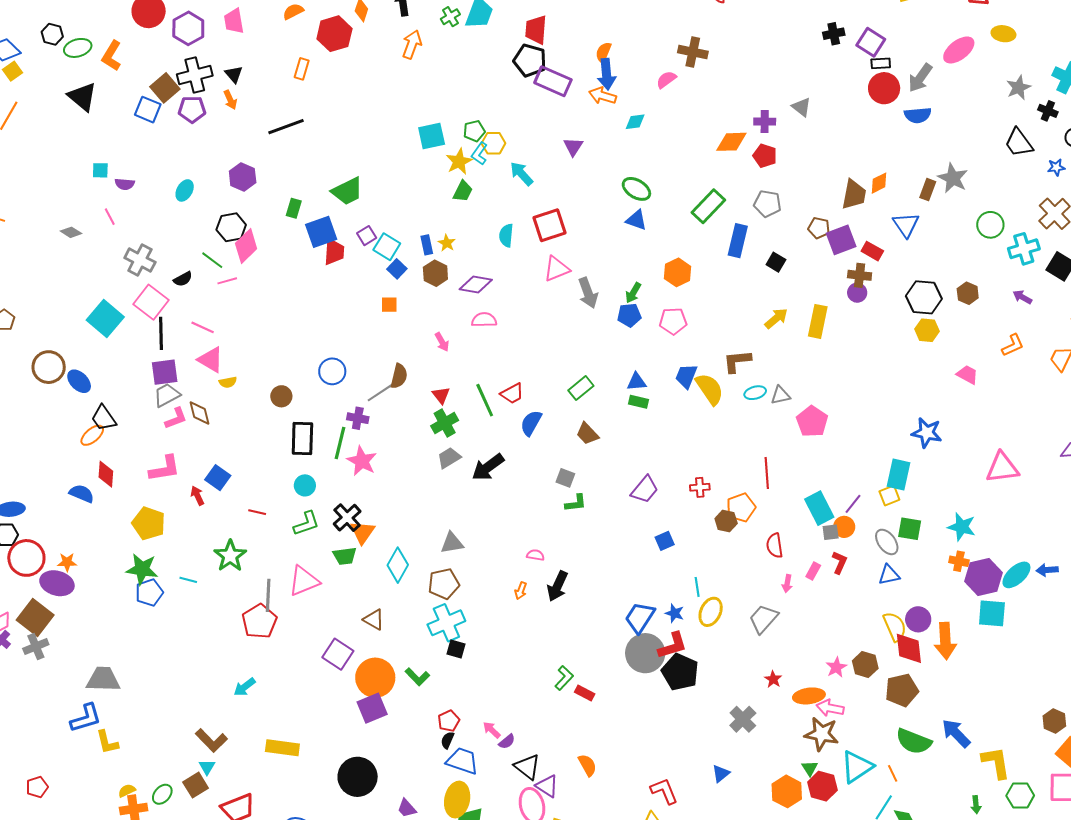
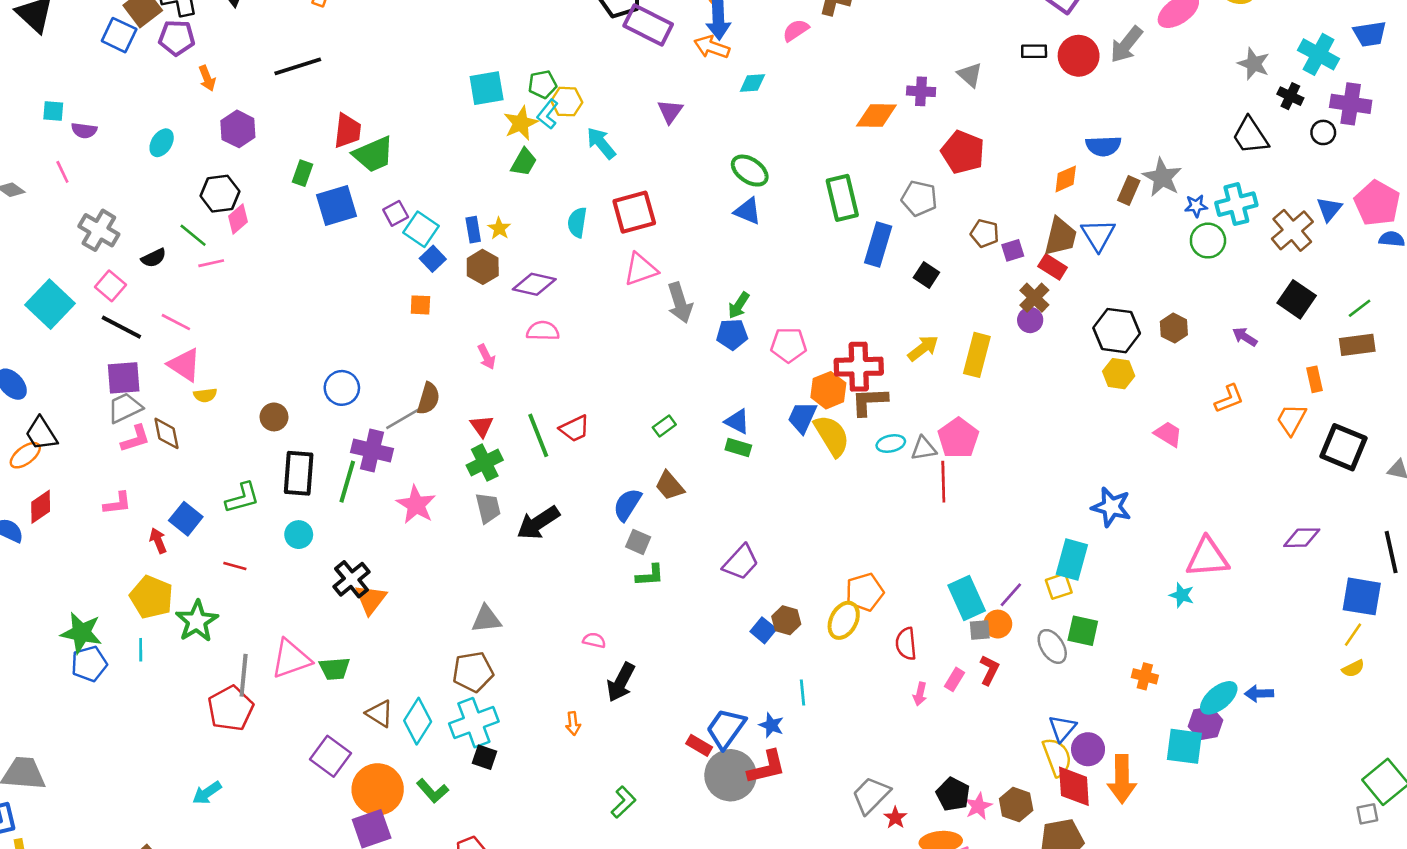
black rectangle: (881, 63) -> (1034, 51), moved
gray star: (1019, 88) -> (1254, 64), turned -30
orange arrow: (230, 100) -> (207, 78), moved
blue semicircle: (918, 115) -> (1103, 146), moved
red pentagon: (765, 156) -> (963, 152), moved, size x1.4
blue star: (1056, 167) -> (1196, 206), moved
brown trapezoid: (854, 194) -> (1060, 237), moved
green rectangle: (708, 206) -> (842, 198), turned -60
purple square: (841, 240) -> (1013, 250), size x0.6
pink diamond: (246, 246) -> (238, 219), size x0.7
cyan cross: (1024, 249) -> (1236, 204), moved
red trapezoid: (334, 252) -> (348, 131), moved
orange hexagon: (677, 272) -> (828, 390), moved
brown cross: (860, 275) -> (1034, 298), turned 35
pink square: (151, 302) -> (110, 286), size x0.7
black line: (161, 333) -> (121, 327), turned -64
blue triangle: (637, 382) -> (737, 422), turned 30
green rectangle: (581, 388) -> (664, 426), size x0.7
purple cross: (358, 418) -> (372, 451), size x1.4
pink pentagon: (812, 421) -> (958, 438), moved
blue semicircle: (531, 423) -> (627, 505), moved
gray trapezoid: (449, 458) -> (488, 508), turned 105
pink star: (362, 461) -> (416, 505), moved
pink L-shape: (165, 469) -> (117, 503), size x0.7
red line: (767, 473) -> (943, 482), moved
red diamond: (106, 474) -> (41, 507), turned 48
red cross: (700, 487) -> (859, 367), moved, size x1.8
brown hexagon: (726, 521) -> (786, 620), moved
yellow pentagon: (149, 523) -> (151, 597), moved
green L-shape: (306, 523) -> (242, 498), moved
cyan star: (962, 527) -> (1182, 595), moved, size x0.7
blue square: (665, 541) -> (763, 630), turned -30
green trapezoid: (345, 556) -> (335, 669), moved
cyan diamond: (398, 565) -> (418, 721), moved
blue triangle: (889, 575) -> (1062, 728), moved, turned -40
purple hexagon: (983, 577) -> (1206, 723), moved, size x0.7
cyan line: (188, 580) -> (141, 650), turned 72
orange arrow: (521, 591) -> (573, 723), moved, turned -30
yellow ellipse: (711, 612) -> (844, 620), moved
gray trapezoid: (763, 619) -> (871, 795), moved
black pentagon: (680, 672) -> (953, 794), moved, size x0.7
red rectangle: (585, 693) -> (699, 745), moved

